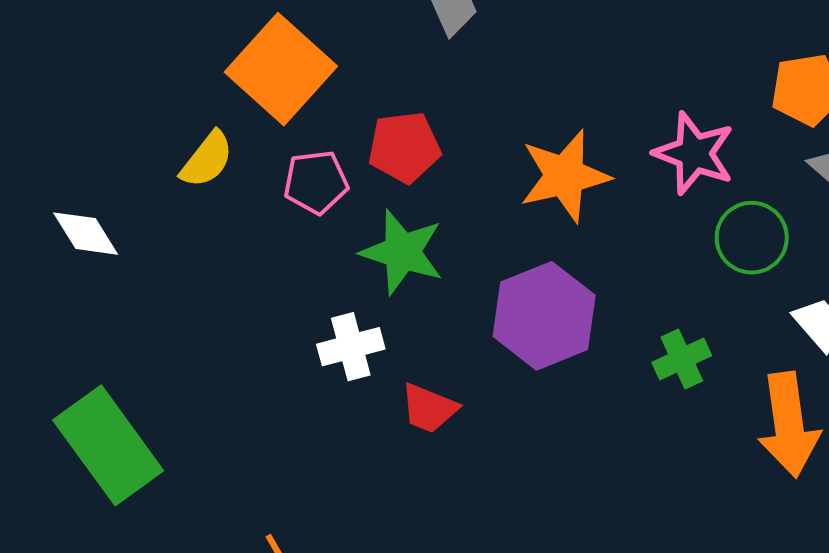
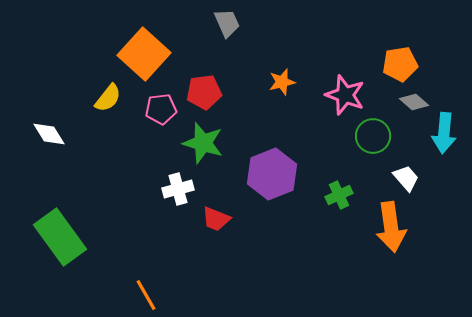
orange star: (565, 176) -> (282, 82), moved, size x0.6

